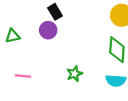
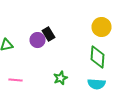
black rectangle: (55, 12) -> (48, 34), moved

